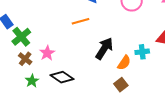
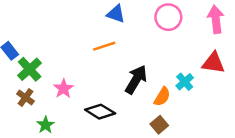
cyan cross: (142, 52) -> (185, 82), turned -32
brown cross: (25, 59) -> (25, 98), moved
black diamond: (62, 77) -> (100, 112), moved

